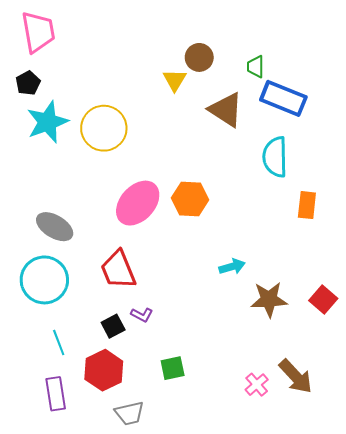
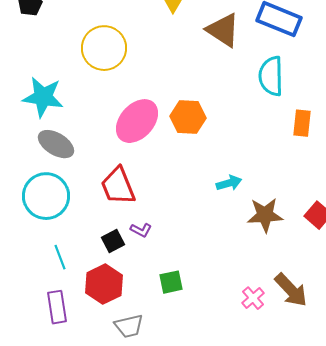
cyan star: (47, 122) -> (43, 97), moved, turned 30

